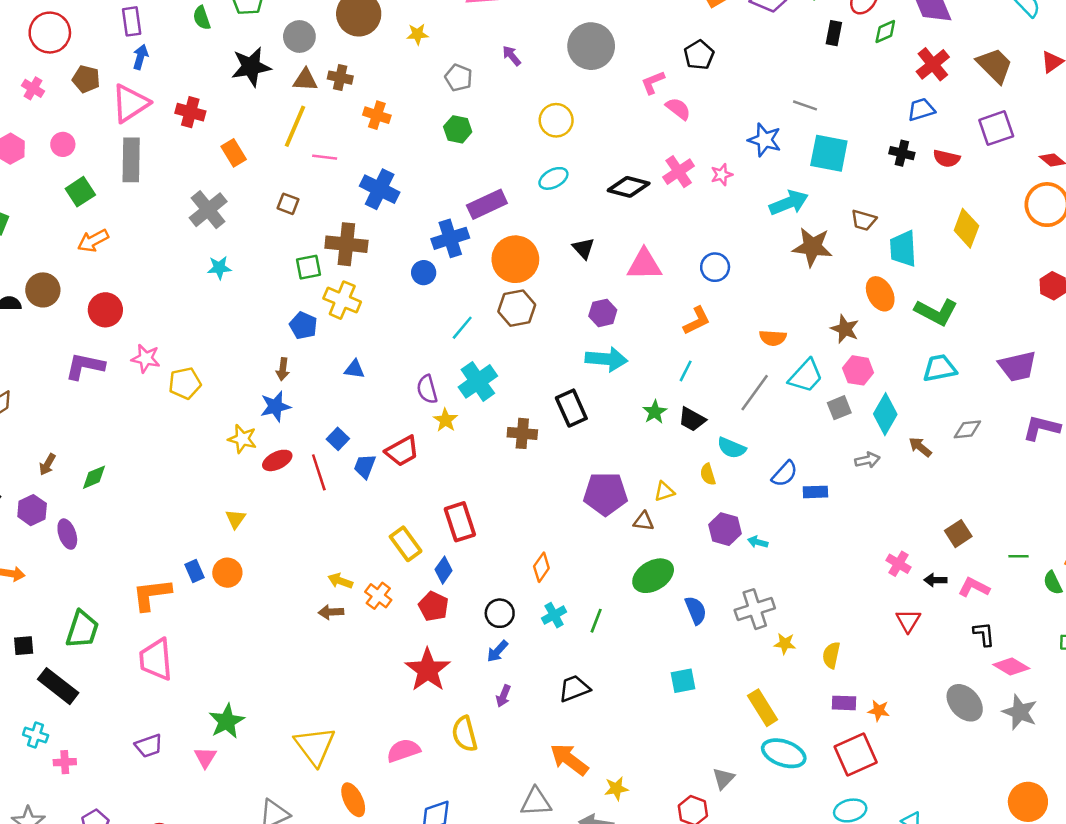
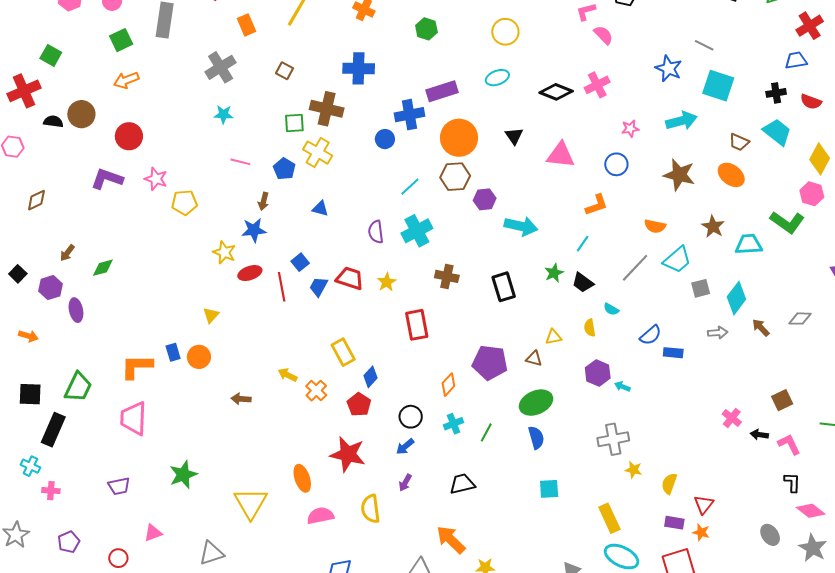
black cross: (902, 153) -> (776, 93), turned -30
pink line: (325, 157) -> (240, 162), moved
pink star: (722, 175) -> (630, 129), moved
blue cross: (380, 189) -> (359, 68), turned -32
brown star: (812, 247) -> (679, 175), moved
cyan trapezoid: (903, 249) -> (777, 132), moved, turned 124
orange ellipse: (880, 294) -> (731, 175), moved, turned -32
purple hexagon: (603, 313) -> (485, 199), moved
cyan trapezoid: (940, 368) -> (749, 244), moved
pink hexagon: (858, 370) -> (812, 194), moved
black rectangle: (571, 408) -> (504, 287), moved
yellow star: (445, 420) -> (387, 282), moved
cyan semicircle: (732, 448) -> (611, 309), size x0.7
red trapezoid: (402, 451) -> (350, 278), turned -140
purple pentagon: (605, 494) -> (490, 362), moved
red rectangle: (460, 522) -> (417, 325), moved
pink L-shape: (974, 587) -> (789, 444), turned 30
blue semicircle: (696, 610) -> (536, 438), moved
brown arrow: (331, 612) -> (241, 399), moved
red triangle: (908, 621) -> (704, 504), moved
black square: (24, 646) -> (30, 394), size x1.4
red star: (428, 670) -> (348, 454), turned -30
black rectangle: (58, 686) -> (53, 430), turned 68
gray ellipse: (965, 703) -> (770, 535), size x0.7
pink triangle: (205, 757) -> (153, 533), moved, turned 30
orange ellipse: (353, 800) -> (302, 478), moved

